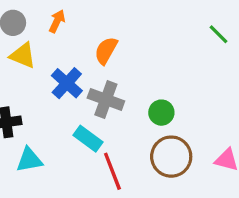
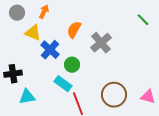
yellow triangle: (23, 55) -> (33, 33), moved
gray cross: (106, 100) -> (101, 43), moved, turned 30
green circle: (161, 113) -> (72, 65), moved

